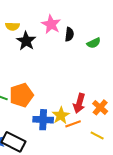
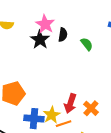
black star: (26, 41) -> (40, 40), moved
green semicircle: (94, 43) -> (87, 44), turned -104

